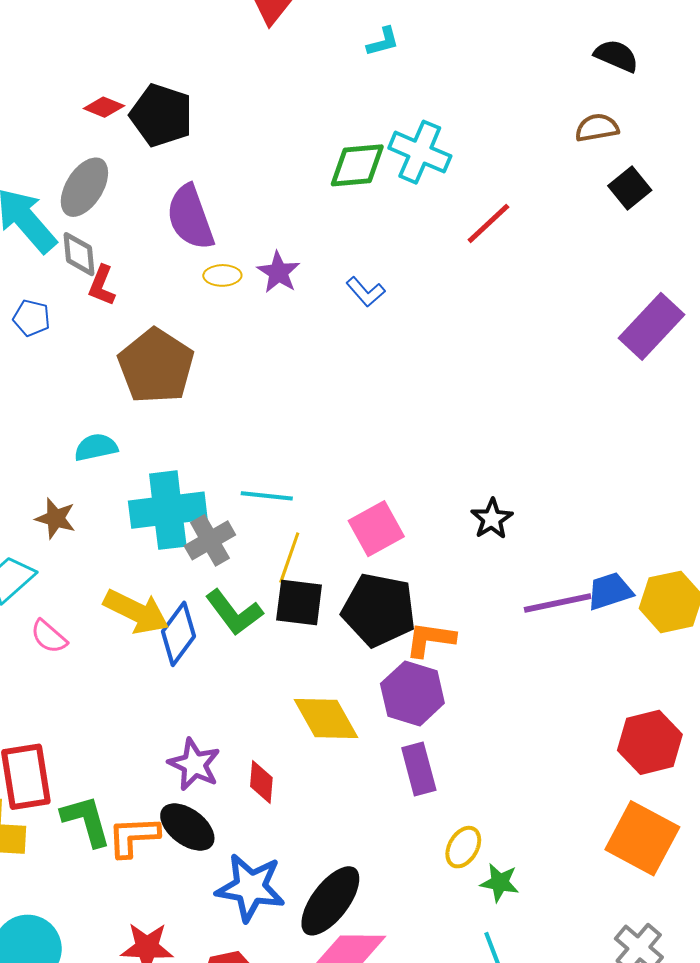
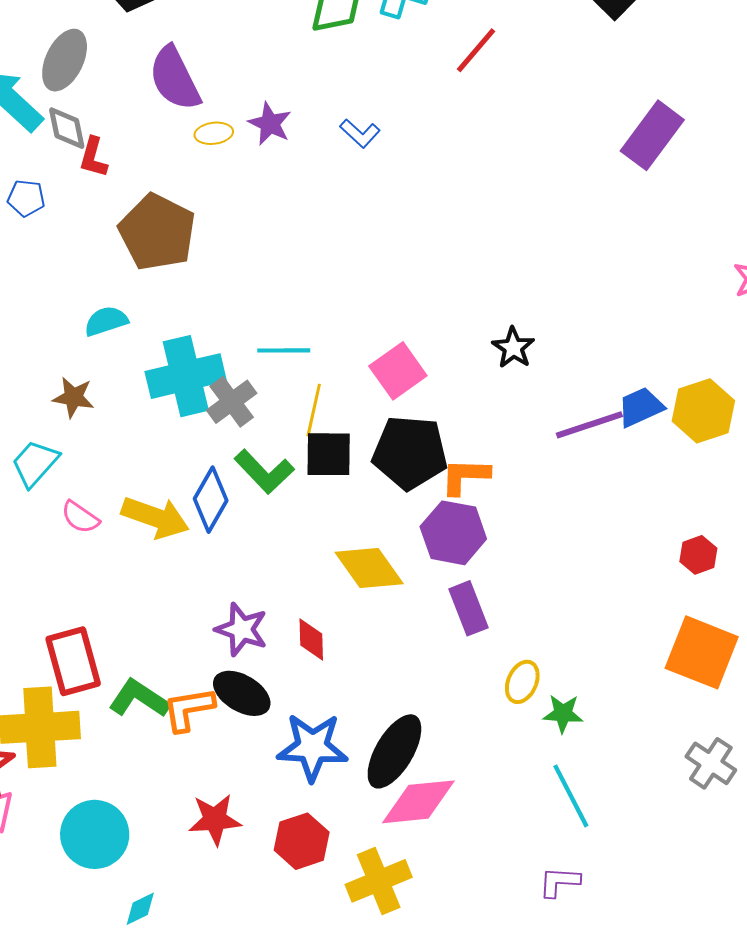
yellow arrow: (136, 612) -> (155, 517), moved
red hexagon: (650, 742) -> (698, 555), size x0.6
green L-shape: (86, 821) -> (139, 699), turned -34

